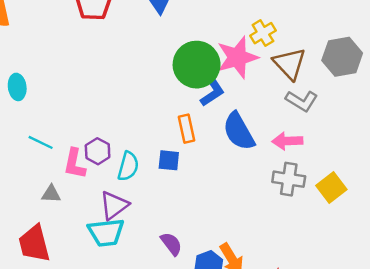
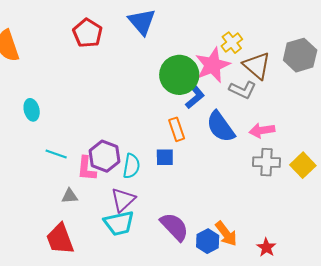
gray L-shape: (302, 101) -> (243, 90), moved
purple hexagon: (98, 151) -> (105, 156), size x1.4
purple semicircle: (171, 244) -> (174, 227), size x1.5

